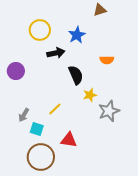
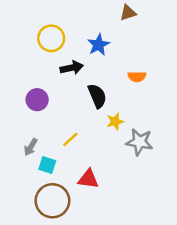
purple circle: (16, 71) -> (37, 100), moved
gray star: (109, 111) -> (139, 142), turned 30

